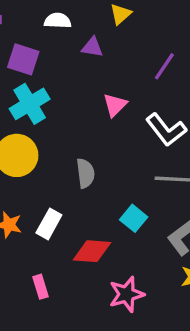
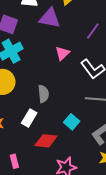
purple triangle: (92, 47) -> (50, 18), size x1.6
white rectangle: (49, 224) -> (29, 118), moved

